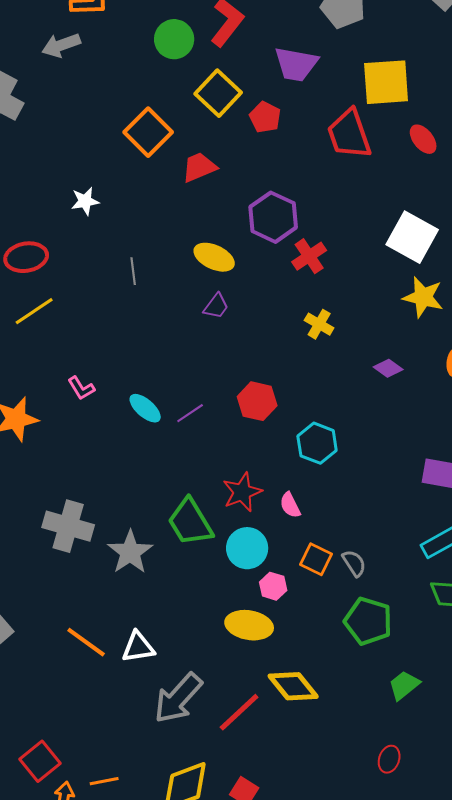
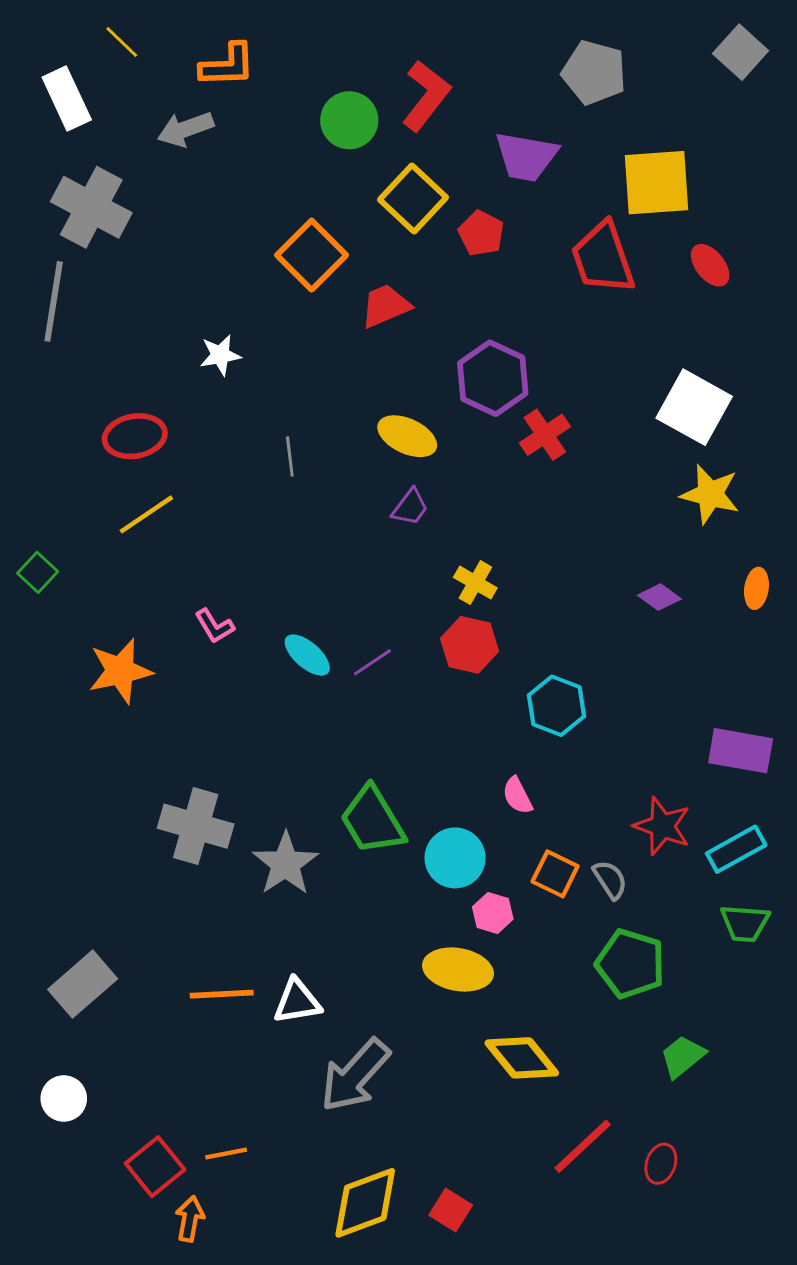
yellow cross: (319, 324) -> (475, 583), moved
red star: (242, 492) -> (662, 826), moved, turned -30
orange line: (86, 642) -> (222, 994), turned -39
red line: (239, 712) -> (583, 1146), moved
orange line: (104, 781) -> (226, 1154), moved

